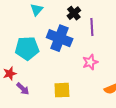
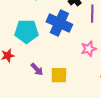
purple arrow: (23, 89) -> (37, 69), moved

